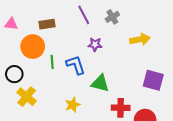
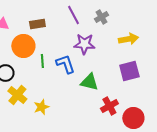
purple star: (95, 44) -> (84, 44), size x1.5
purple square: (153, 80) -> (129, 71), moved, turned -30
yellow star: (73, 105) -> (41, 107), moved
red cross: (121, 108) -> (109, 106), turned -30

